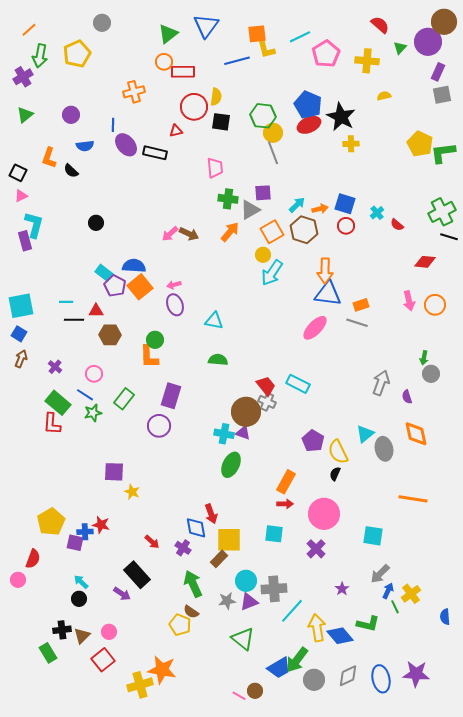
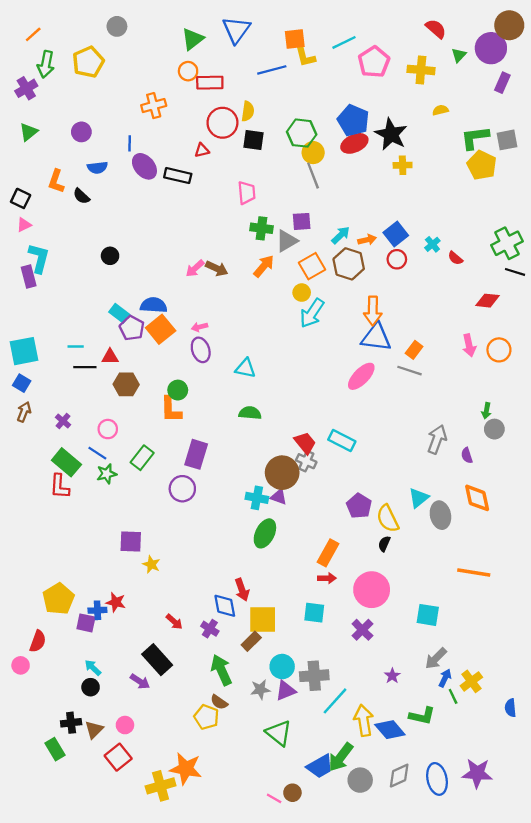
gray square: (442, 95) -> (507, 140), moved
green L-shape: (443, 153) -> (475, 138), moved
blue square: (345, 204) -> (396, 234), turned 35
orange rectangle: (361, 305) -> (414, 350), turned -35

